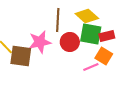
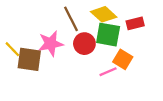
brown line: (58, 20) -> (71, 19), turned -30
red rectangle: (107, 36) -> (135, 23), moved

